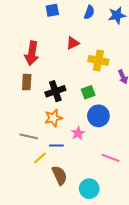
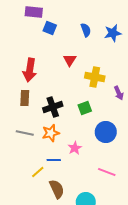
blue square: (52, 10) -> (50, 28), turned 32
blue semicircle: (89, 12) -> (86, 30), turned -40
red triangle: (73, 43) -> (70, 60), turned -32
blue circle: (98, 116) -> (106, 132), moved
gray line: (29, 136) -> (25, 133), moved

